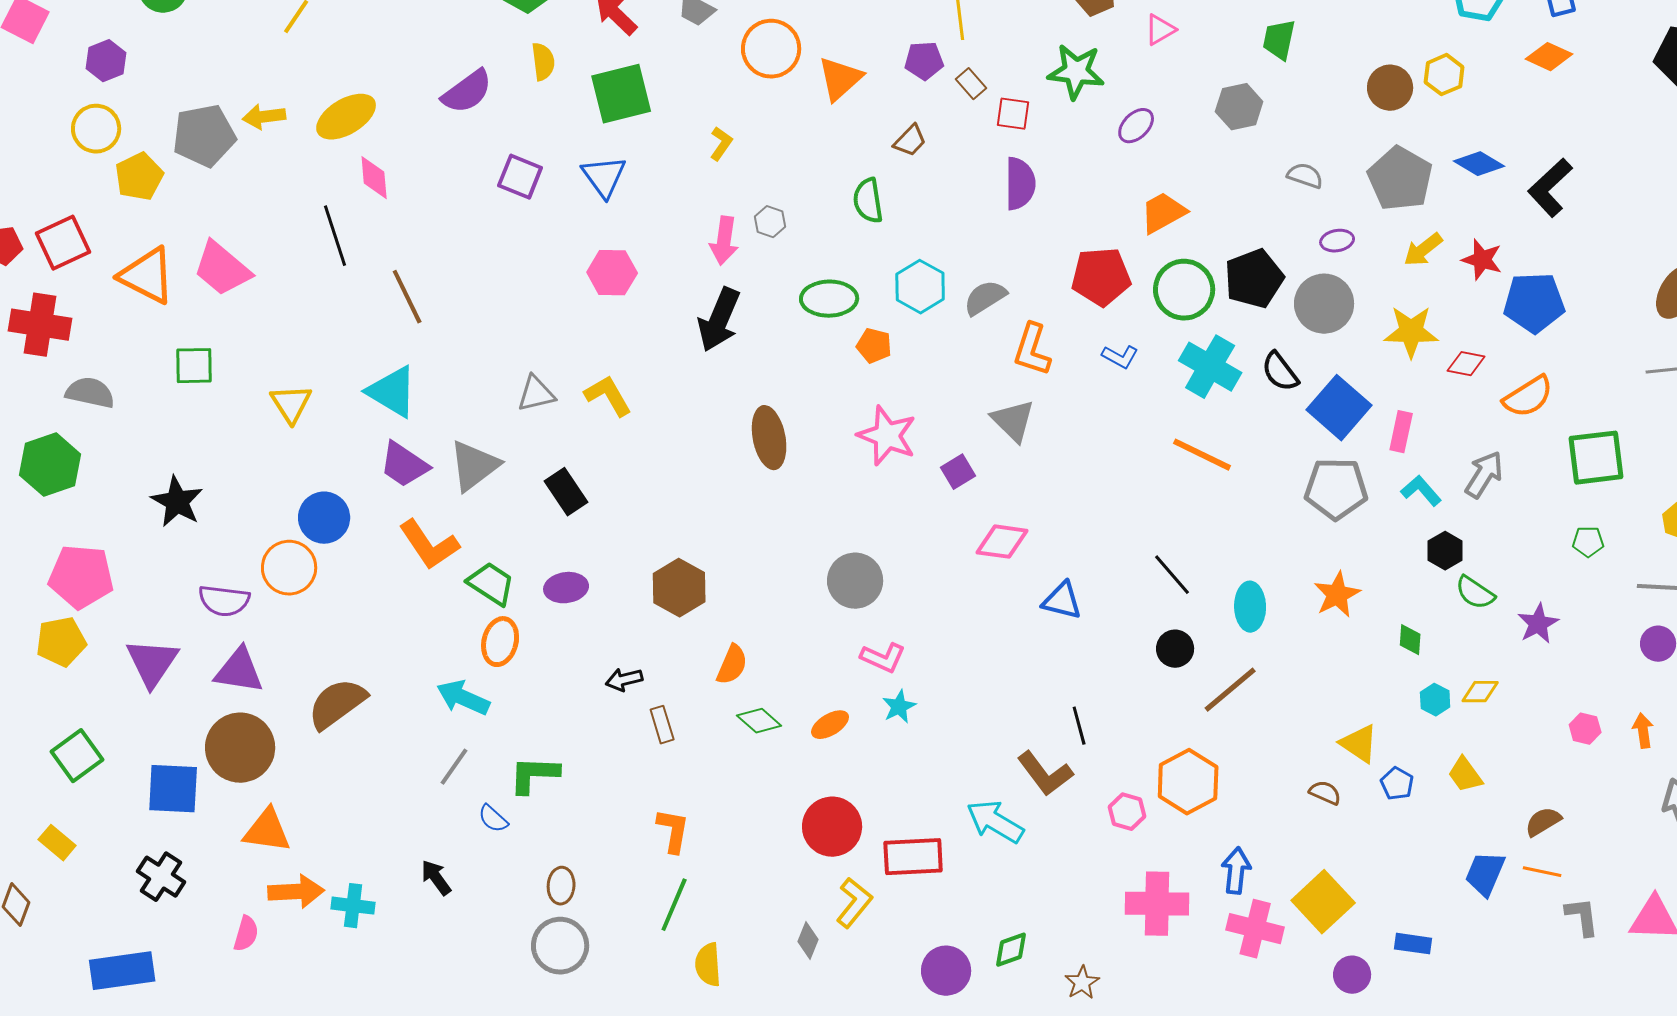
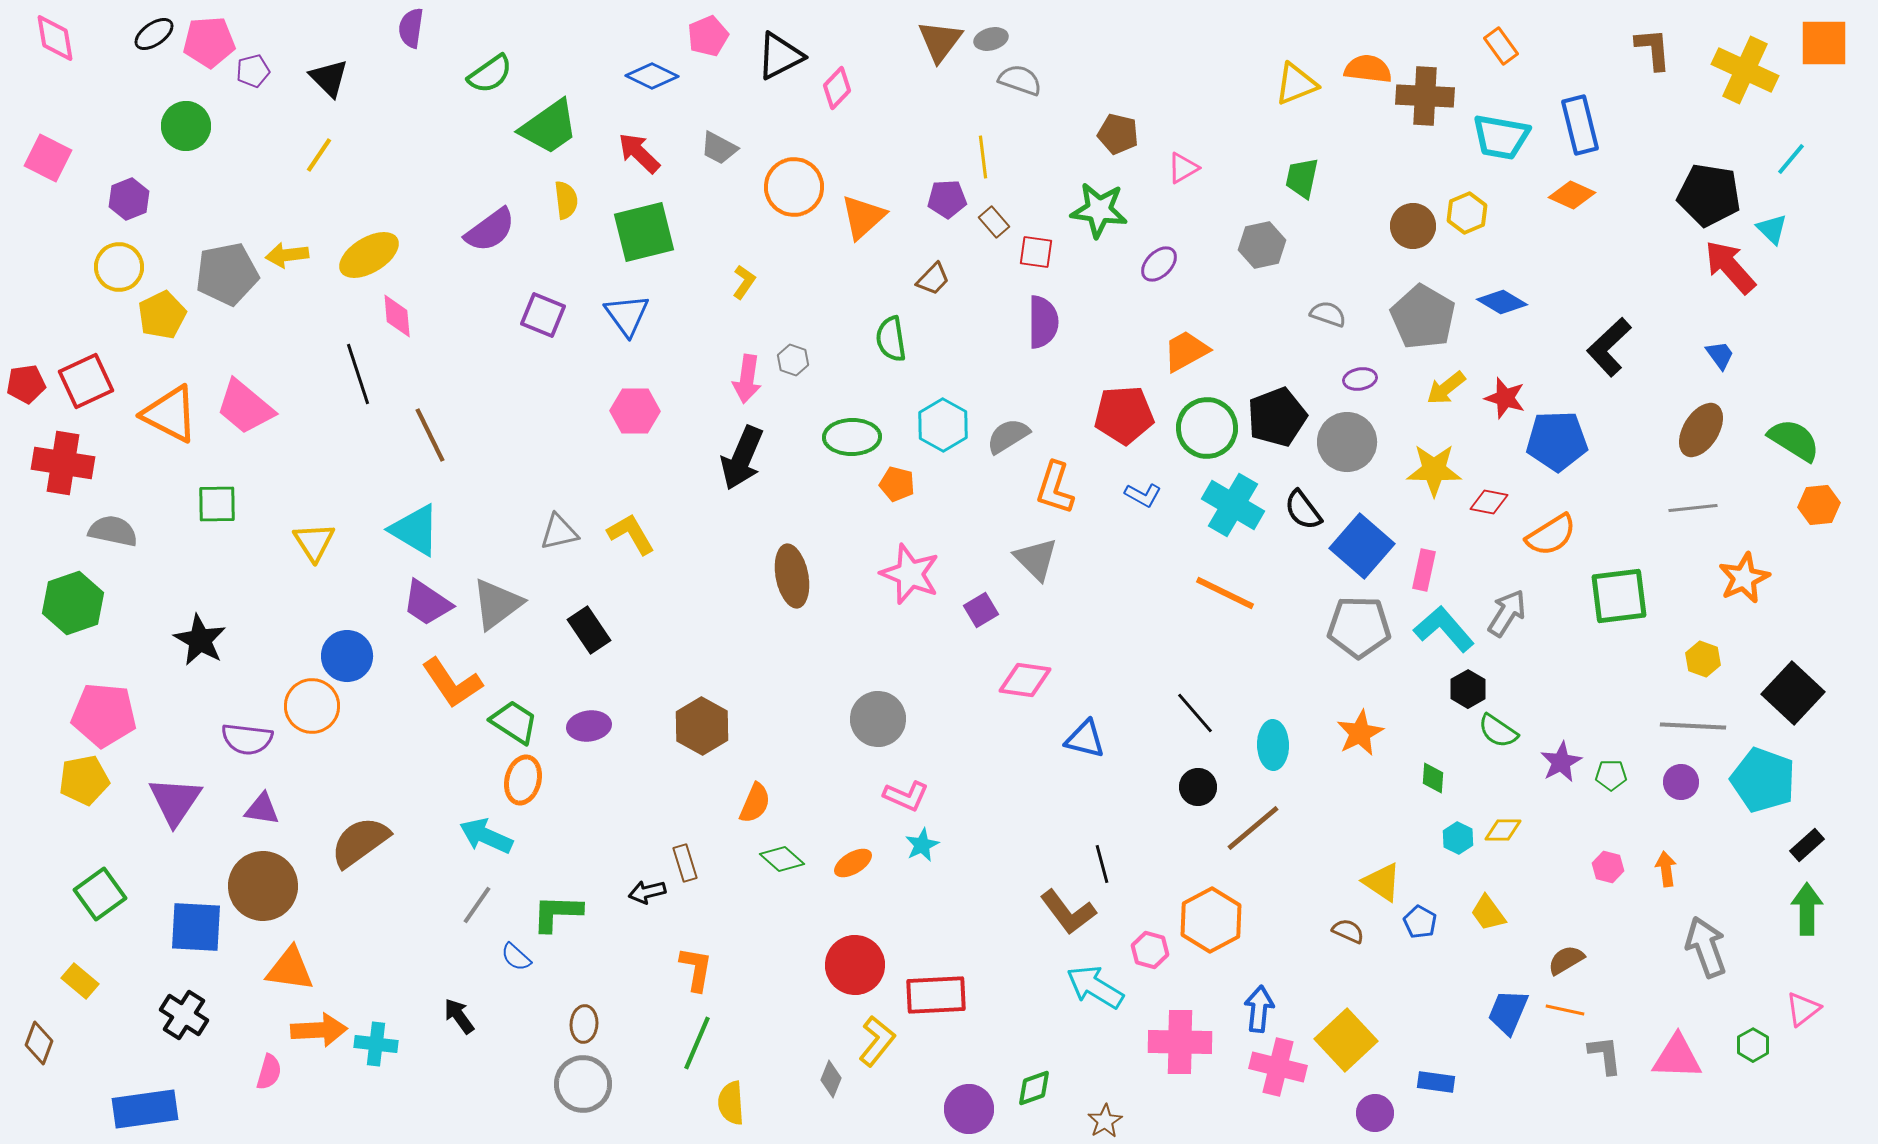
black L-shape: (1550, 188) -> (1609, 347), moved
cyan L-shape: (1421, 491) -> (1444, 629), size x1.5
green pentagon: (1588, 542) -> (1611, 775), moved
purple triangle: (239, 671) -> (262, 809), size x0.7
black arrow: (624, 680) -> (647, 892), moved
cyan arrow: (995, 822) -> (1095, 987), moved

